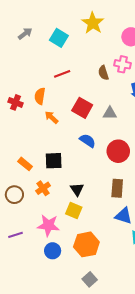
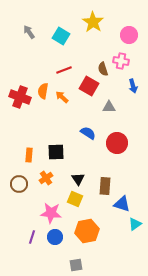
gray arrow: (25, 34) -> (29, 32), turned -88
red cross: (15, 102) -> (20, 97), size x1.5
red square: (82, 108) -> (89, 86), moved
orange arrow: (52, 117) -> (62, 97), moved
orange rectangle: (25, 164) -> (29, 155), turned 56
brown rectangle: (117, 188) -> (105, 186), moved
purple line: (15, 235) -> (32, 237), moved, turned -56
gray square: (90, 279) -> (76, 265), moved, turned 32

